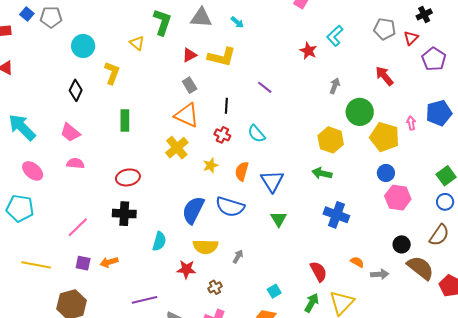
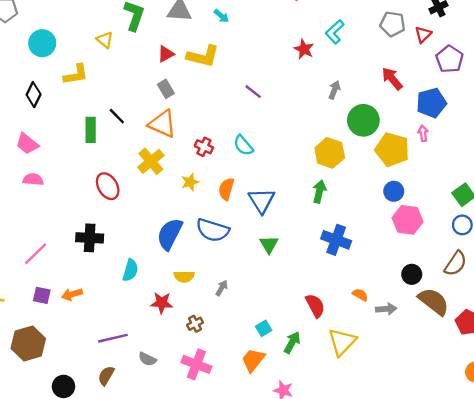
yellow L-shape: (112, 73) -> (76, 75), turned 60
black line: (226, 106) -> (117, 116), moved, turned -49
blue pentagon: (439, 113) -> (431, 103), moved
green arrow: (322, 173) -> (319, 192), turned 90
red ellipse: (128, 177) -> (108, 186), moved, turned 70
yellow semicircle: (206, 247) -> (184, 276), size x0.7
green arrow: (312, 303) -> (292, 342), moved

